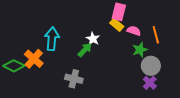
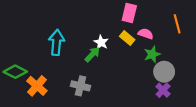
yellow rectangle: (117, 25) -> (127, 38), moved
orange line: (156, 35) -> (177, 24), moved
orange cross: (34, 59) -> (37, 86), moved

